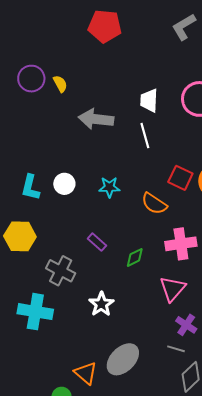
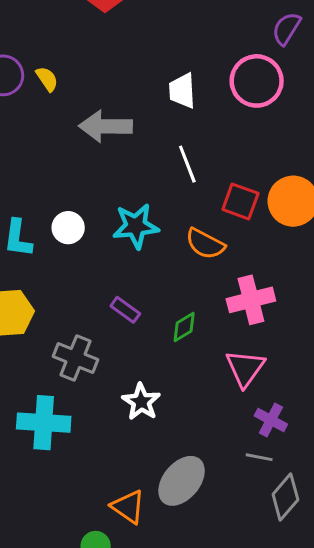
white line: (145, 136) -> (187, 164), moved
cyan star: (109, 187) -> (136, 226), size x1.4

